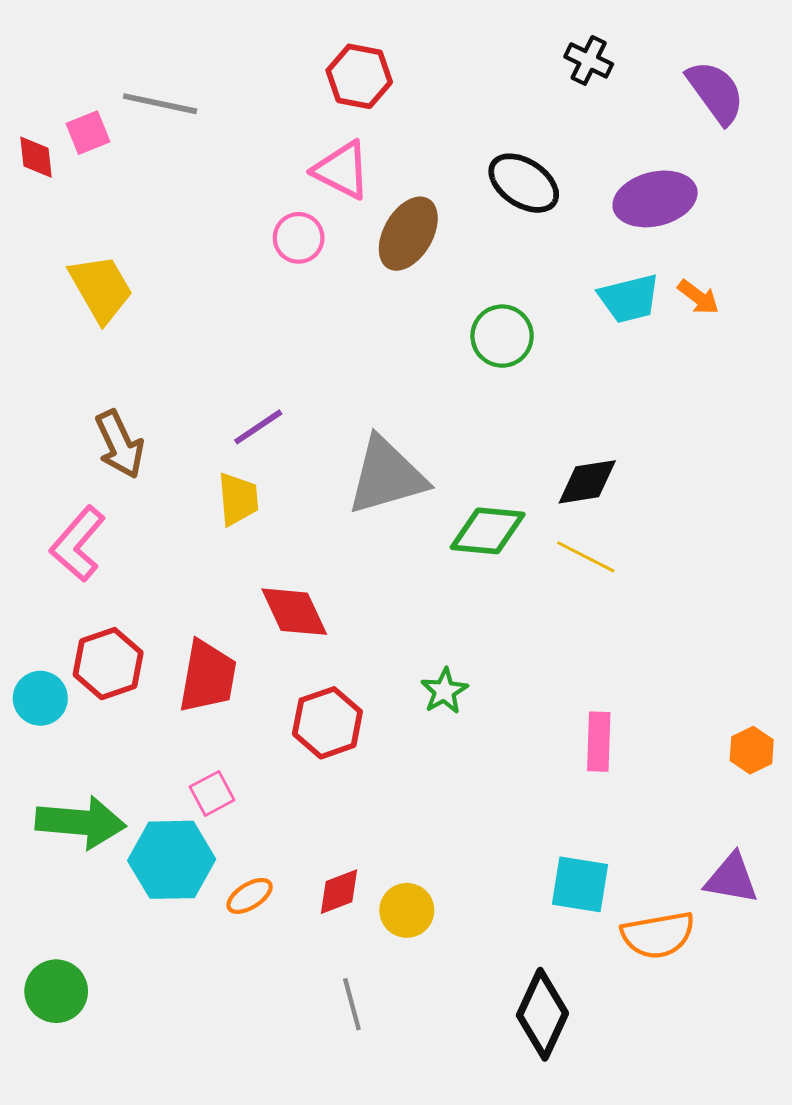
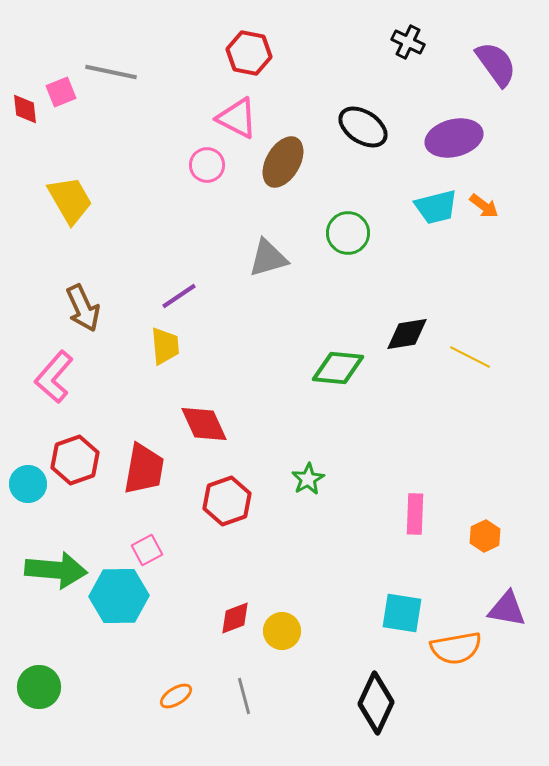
gray triangle: (387, 476) -> (268, 258), moved, size x0.7
yellow line: (586, 557) -> (470, 357), moved
orange hexagon: (752, 750) -> (485, 536), moved
orange ellipse: (250, 896) -> (176, 696), moved

